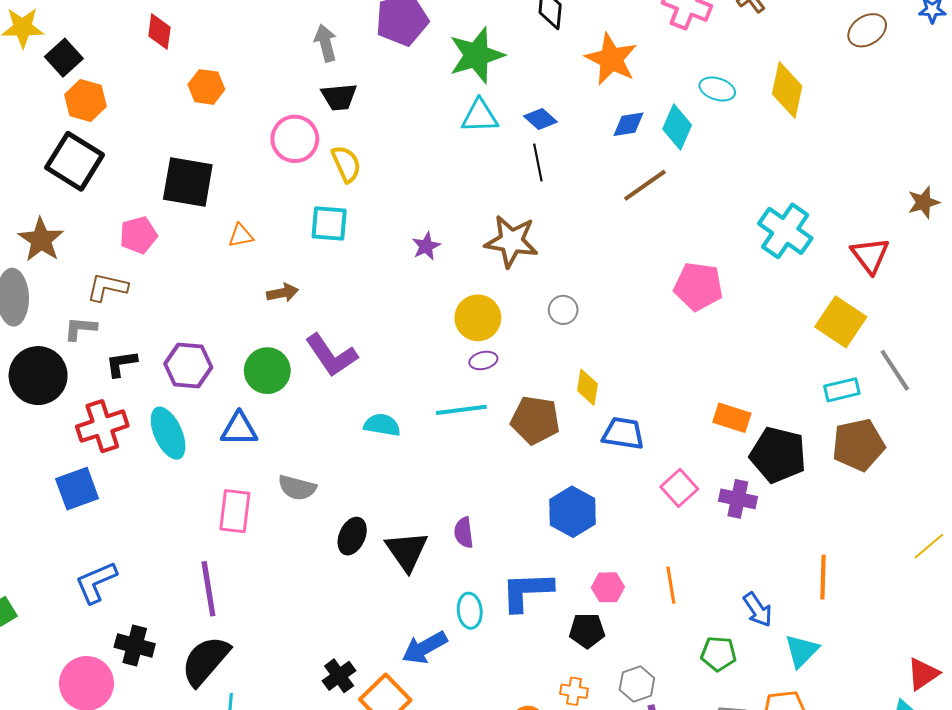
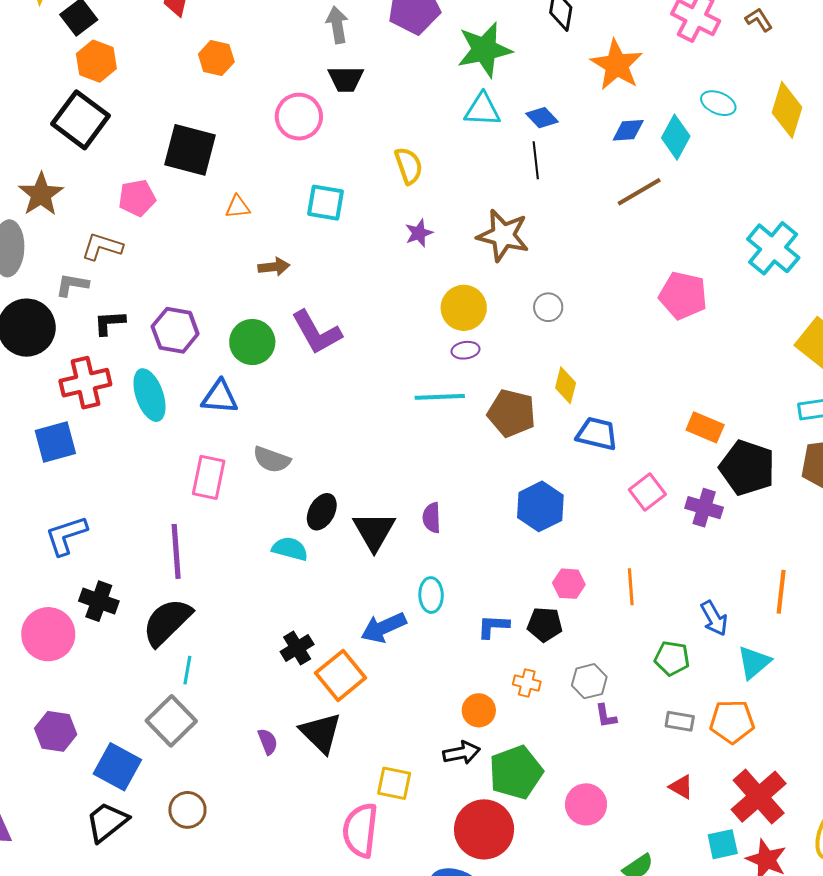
yellow semicircle: (346, 164) -> (409, 166), moved
cyan semicircle: (382, 425) -> (290, 549), moved
blue L-shape: (527, 591) -> (493, 626), moved, size x0.6

